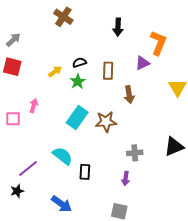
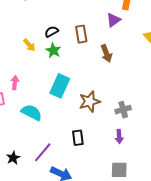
yellow arrow: (55, 71) -> (29, 45), turned 96
brown star: (106, 122) -> (90, 102), moved
cyan semicircle: (63, 156) -> (32, 112), moved
purple line: (28, 168) -> (43, 152), moved
black star: (17, 191) -> (13, 158), moved

